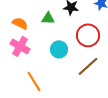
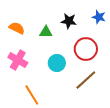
orange semicircle: (20, 23) -> (17, 28), moved

